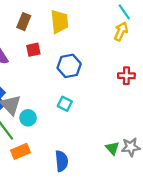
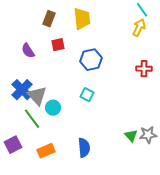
orange rectangle: (20, 151) -> (46, 151), moved

